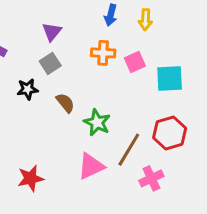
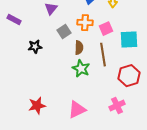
gray square: (50, 63) -> (64, 32), moved
brown semicircle: (65, 103) -> (79, 48), moved, turned 40
brown line: (129, 150) -> (103, 55), moved, turned -40
pink triangle: (91, 166) -> (77, 110), moved

